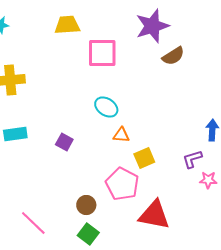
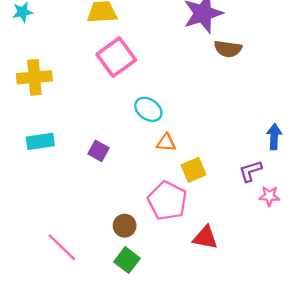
pink square: (102, 53) -> (116, 57), moved, turned -36
brown semicircle: (173, 56) -> (228, 49), turned 40
red triangle: (154, 215) -> (205, 238), size x0.7

